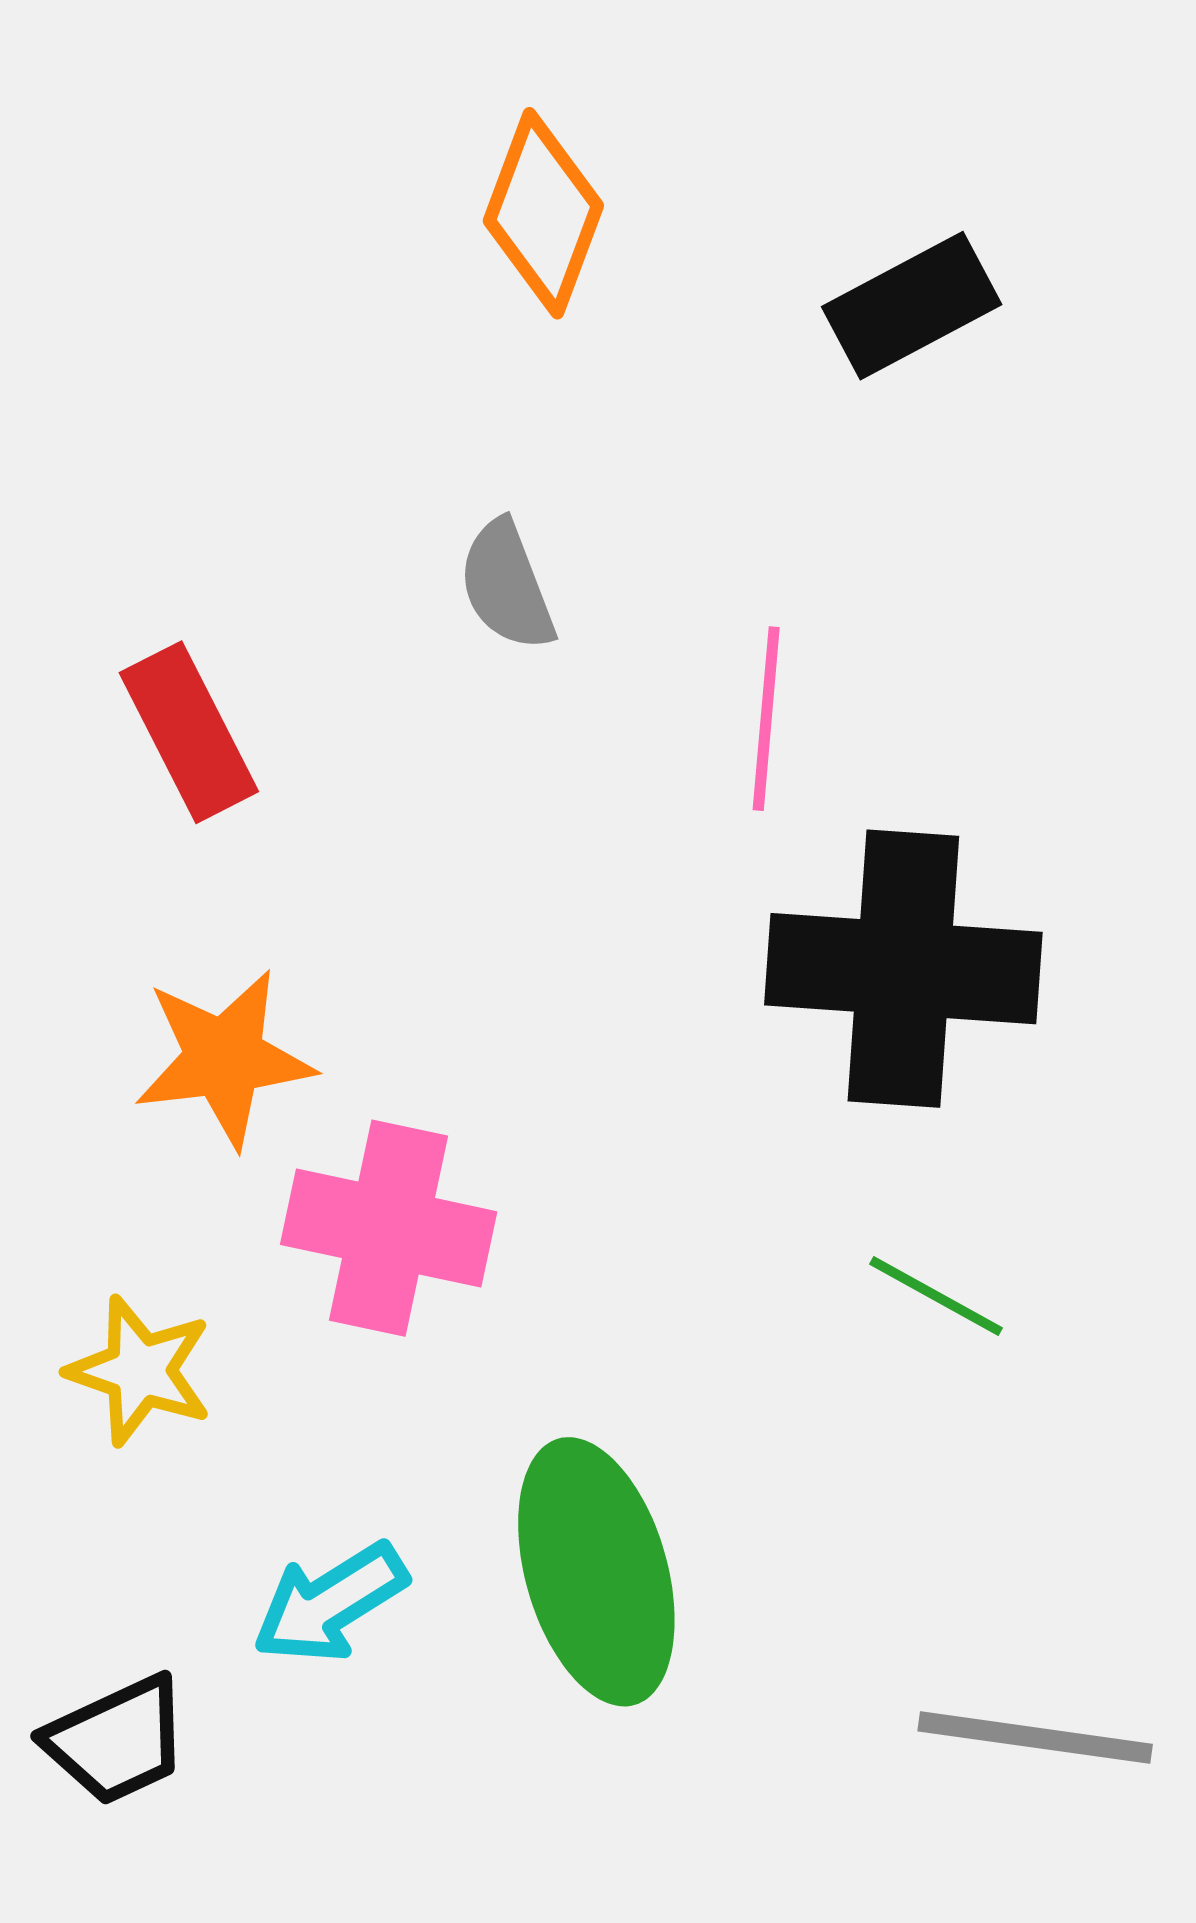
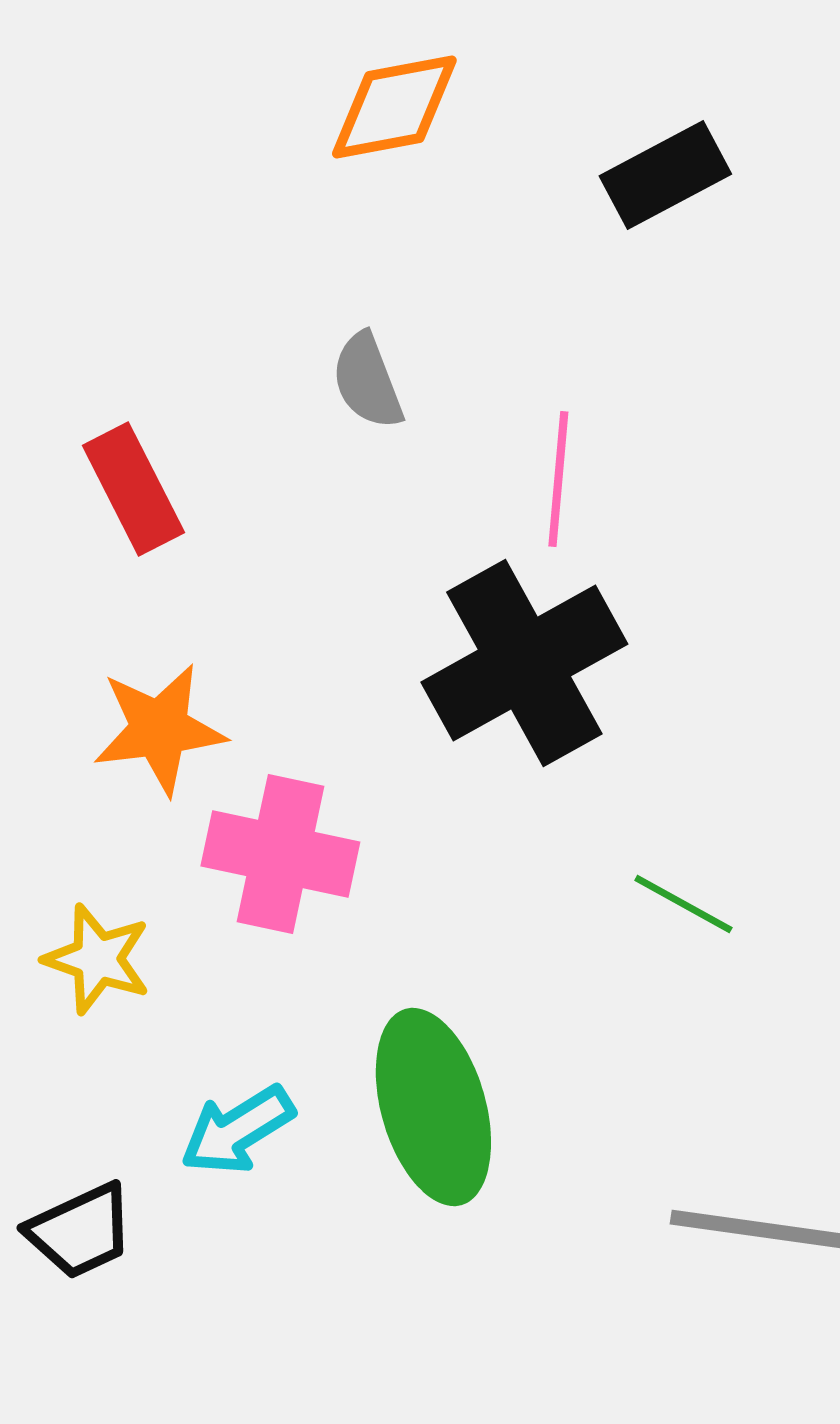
orange diamond: (543, 213) -> (394, 107), turned 59
black cross: (903, 969) -> (524, 663), moved, turned -33

